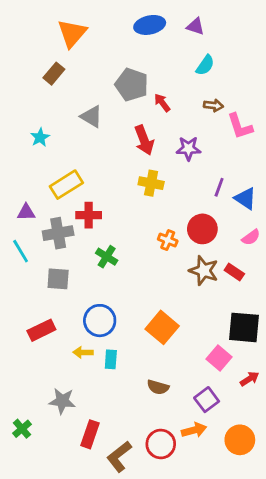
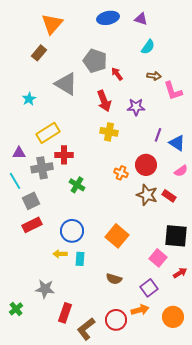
gray triangle: (91, 117) -> (66, 84), size x1.4
gray square: (58, 279) -> (31, 201), moved, turned -30
red rectangle: (41, 330) -> (32, 225), moved

